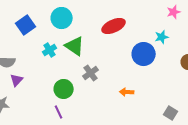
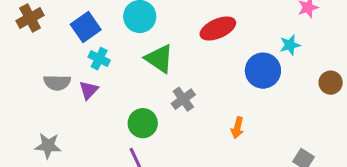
cyan cross: (50, 50) -> (99, 59), moved, turned -32
purple triangle: (17, 80) -> (89, 90), moved
orange arrow: (127, 92) -> (237, 128), turned -80

